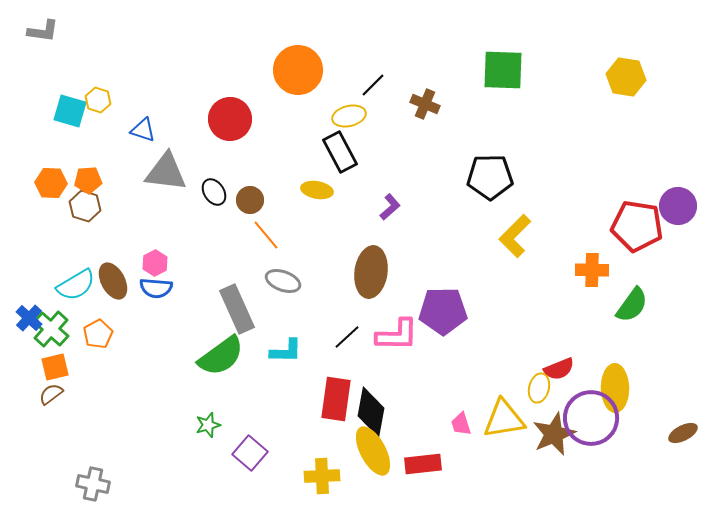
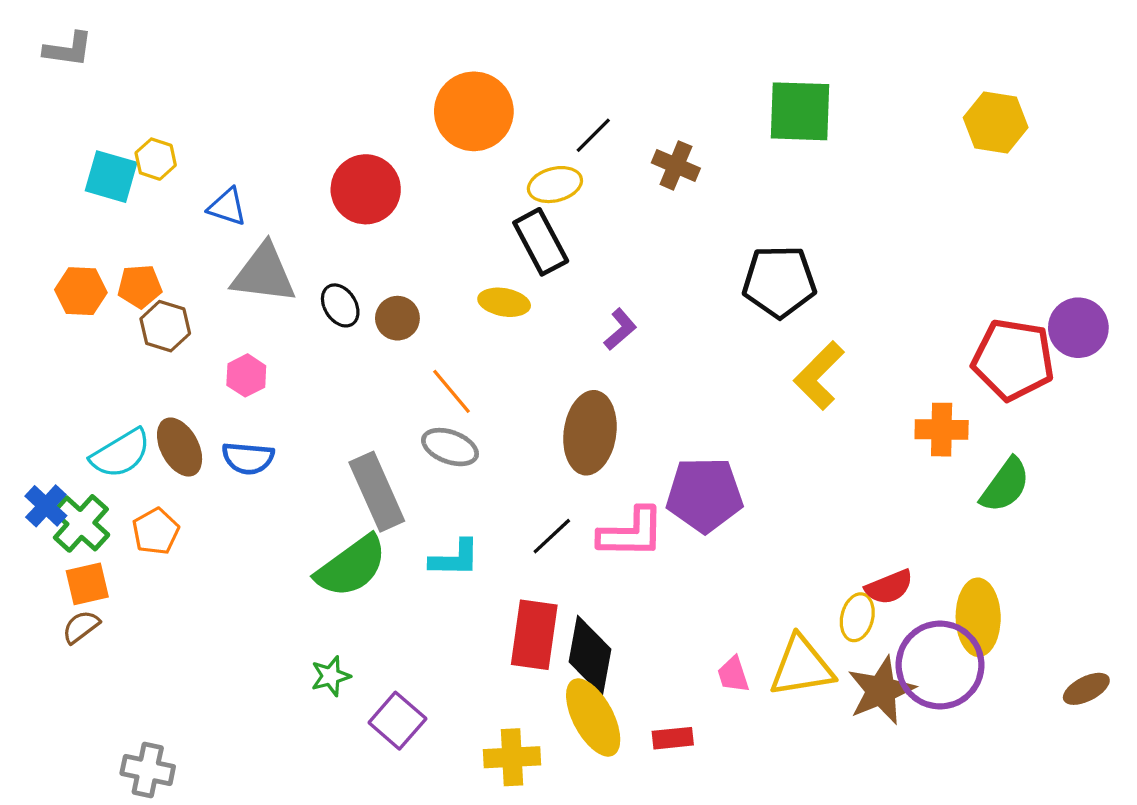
brown hexagon: (85, 206) -> (165, 326), moved
orange line: (266, 235) -> (452, 391), moved
pink hexagon: (155, 263) -> (246, 375), moved
red rectangle: (423, 464) -> (673, 738), size x0.7

